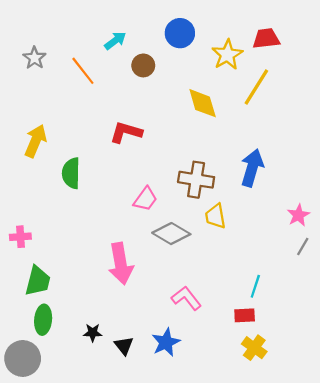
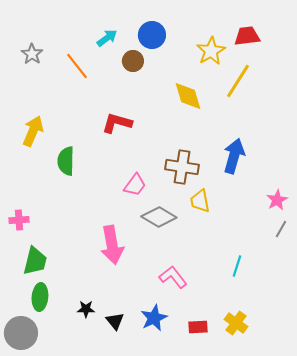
blue circle: (180, 33) -> (152, 35), moved
red rectangle: (245, 315) -> (198, 327), moved

